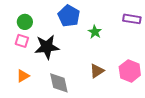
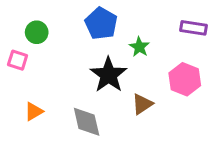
pink square: (22, 41) -> (18, 60), moved
black star: (47, 47) -> (109, 75), moved, turned -30
pink hexagon: (130, 71) -> (185, 79), moved

